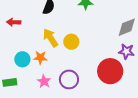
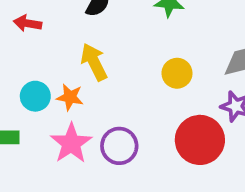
yellow circle: (71, 42) -> (177, 73), moved
pink star: (44, 81) -> (71, 143), size x1.5

